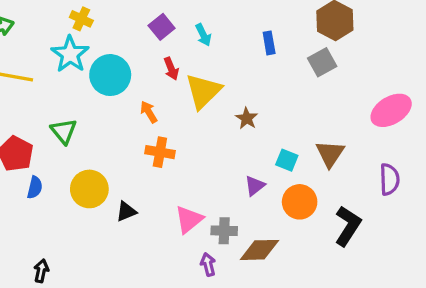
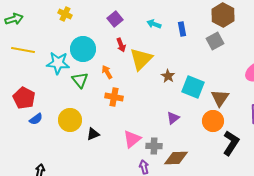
cyan arrow: (203, 35) -> (154, 24), moved, turned 136
cyan star: (70, 54) -> (58, 63), moved, turned -30
green triangle: (64, 131) -> (80, 80), moved
cyan square: (287, 160) -> (193, 87), moved, size x1.6
blue semicircle: (35, 187) -> (36, 119), turned 40
orange circle: (300, 202) -> (213, 121), moved

